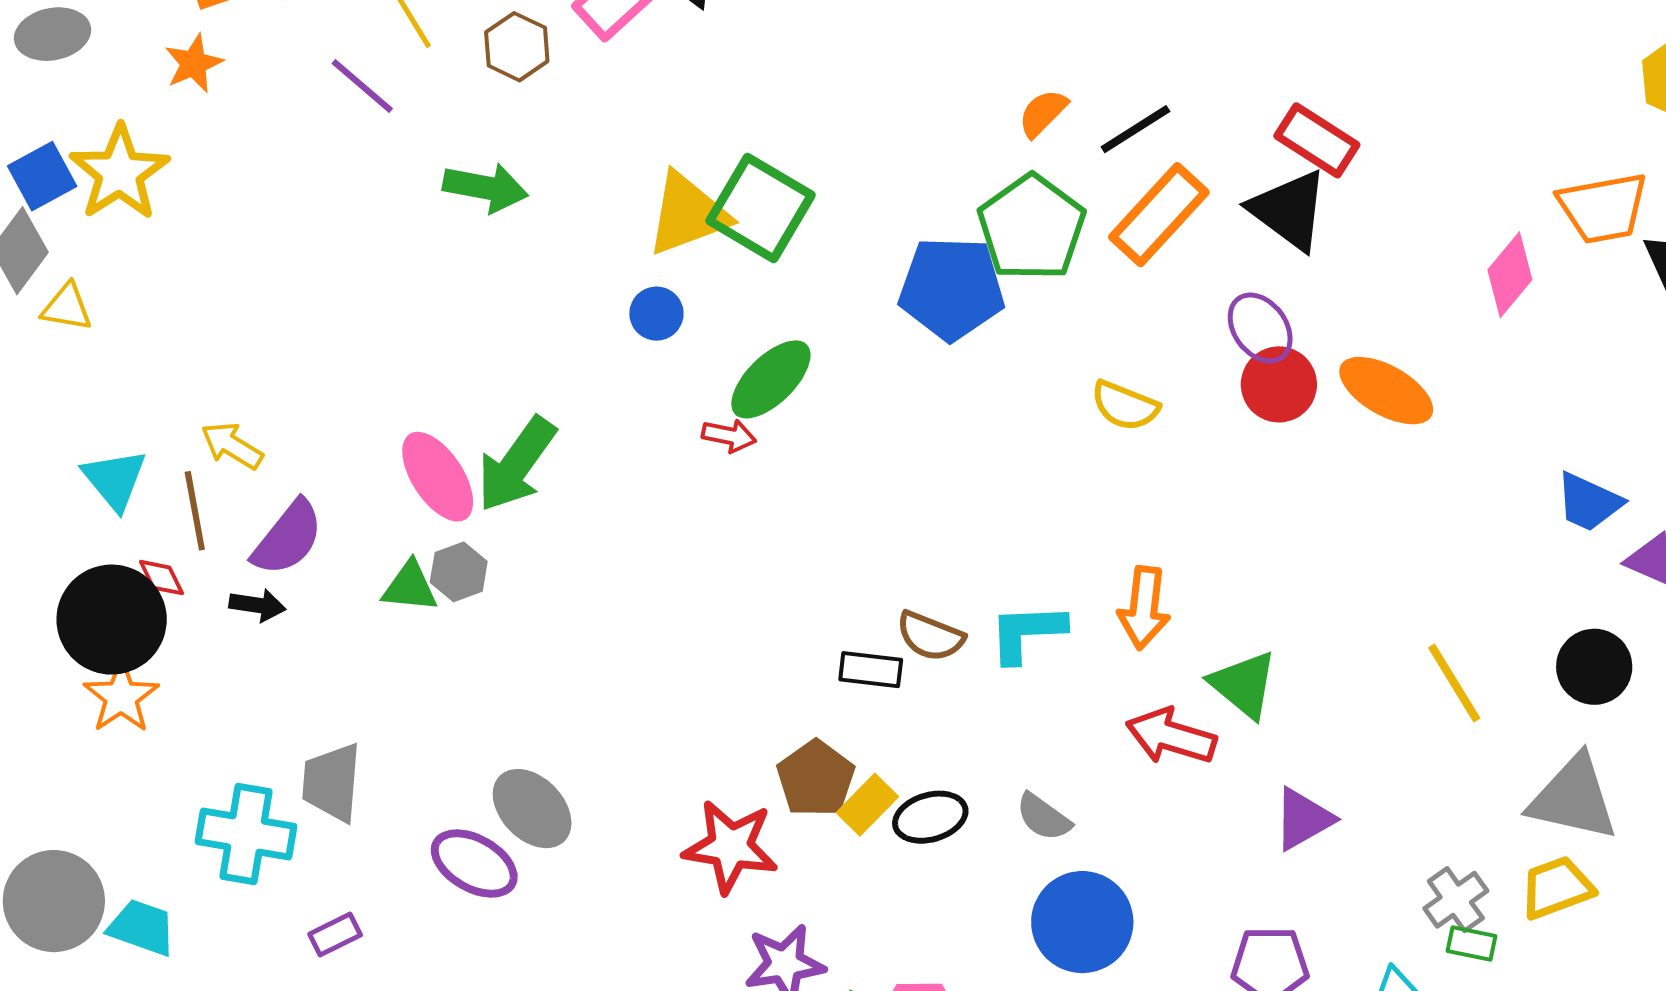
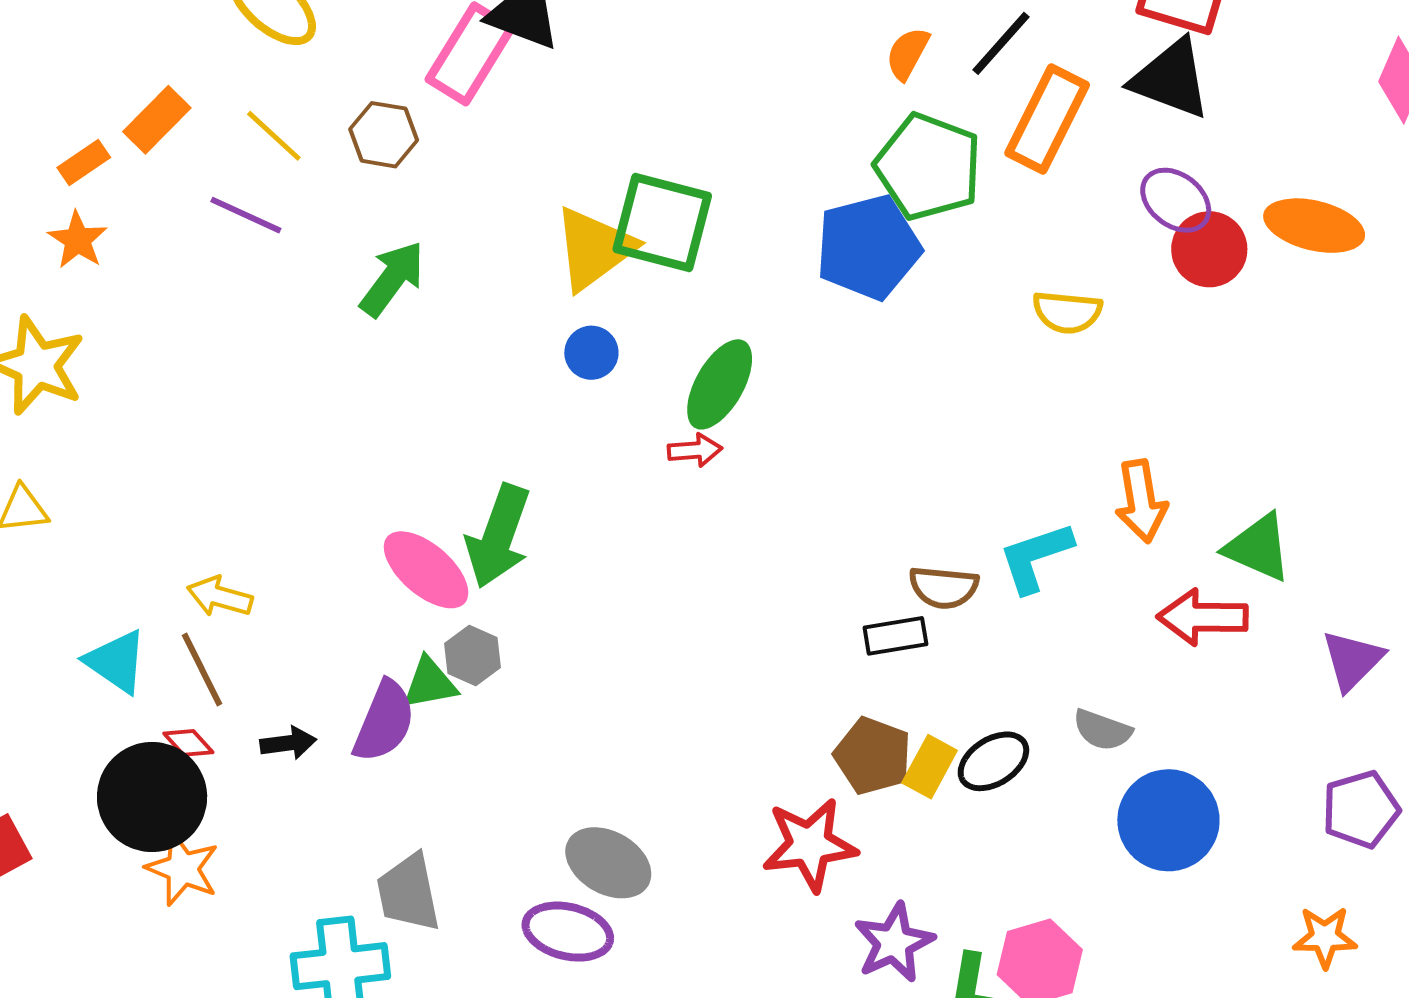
green arrow: (485, 188) -> (392, 279), turned -48
purple semicircle: (288, 538) -> (384, 721), moved

